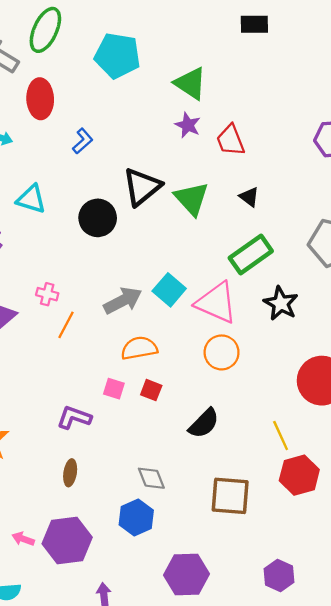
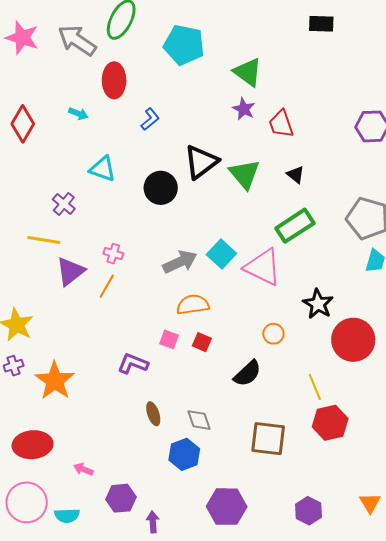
black rectangle: (254, 24) -> (321, 24), moved
black star: (281, 303) -> (318, 304), moved
orange line: (66, 325) -> (107, 286), moved
orange circle: (222, 352) -> (273, 334), moved, size x0.7
brown ellipse: (70, 473) -> (153, 414), moved, turned -30
purple hexagon: (67, 540) -> (121, 498), moved, size x0.7

